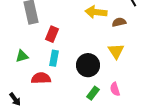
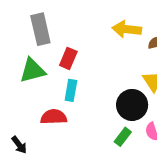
green triangle: (22, 56) -> (32, 70), moved, size x1.5
black circle: (88, 65) -> (132, 105), moved

